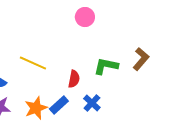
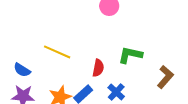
brown L-shape: (141, 59) -> (165, 77), moved

